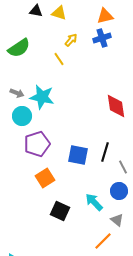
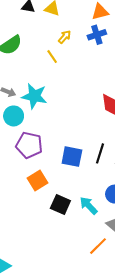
purple pentagon: (37, 144) -> (29, 145), turned 30
black square: (60, 211) -> (60, 204), moved

